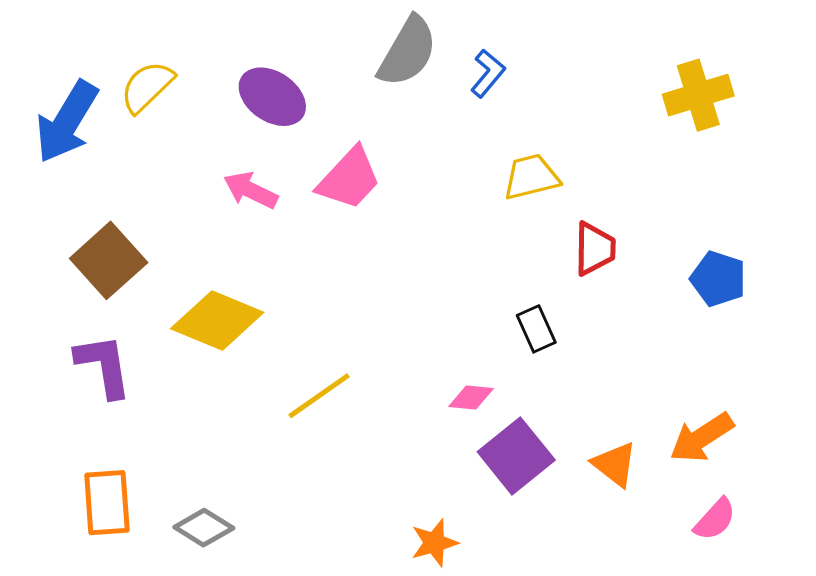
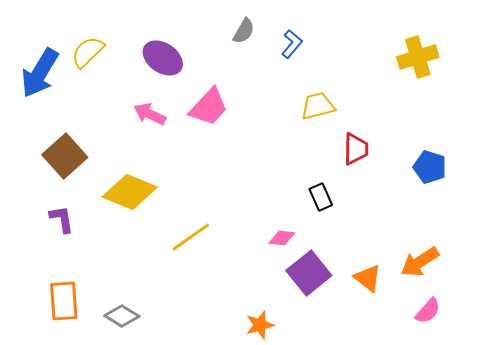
gray semicircle: (408, 52) -> (244, 31), size x0.6
purple L-shape: (104, 366) -> (62, 219), size x0.7

